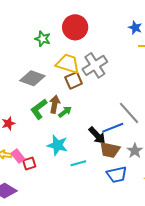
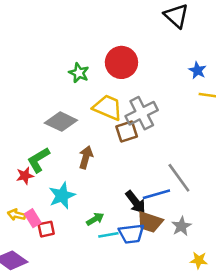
brown square: (74, 80) -> (127, 131), moved
green L-shape: (39, 109) -> (38, 160), moved
green arrow: (65, 112) -> (95, 219), moved
cyan star: (57, 145) -> (62, 196), moved, turned 30
blue trapezoid: (117, 175) -> (131, 234), moved

